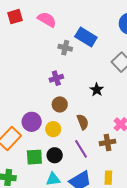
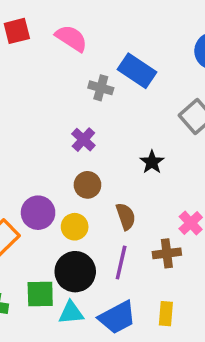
purple cross: (56, 78) -> (83, 140), turned -32
purple line: (81, 149) -> (121, 263), turned 42
black circle: (55, 155) -> (75, 272), size x1.5
green square: (34, 157) -> (40, 294), moved

